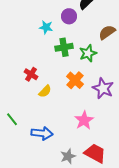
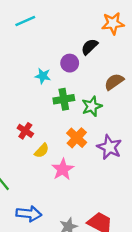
pink star: (84, 120) -> (63, 169), moved
blue arrow: (42, 133) -> (29, 214), moved

